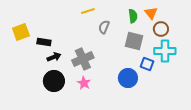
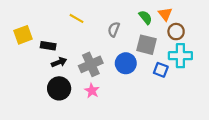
yellow line: (88, 11) -> (77, 18), moved, turned 48
green semicircle: (133, 16) -> (145, 17), turned -32
blue circle: (128, 78) -> (126, 63), moved

